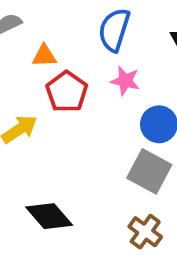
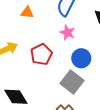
red pentagon: (67, 92) -> (41, 54), moved

